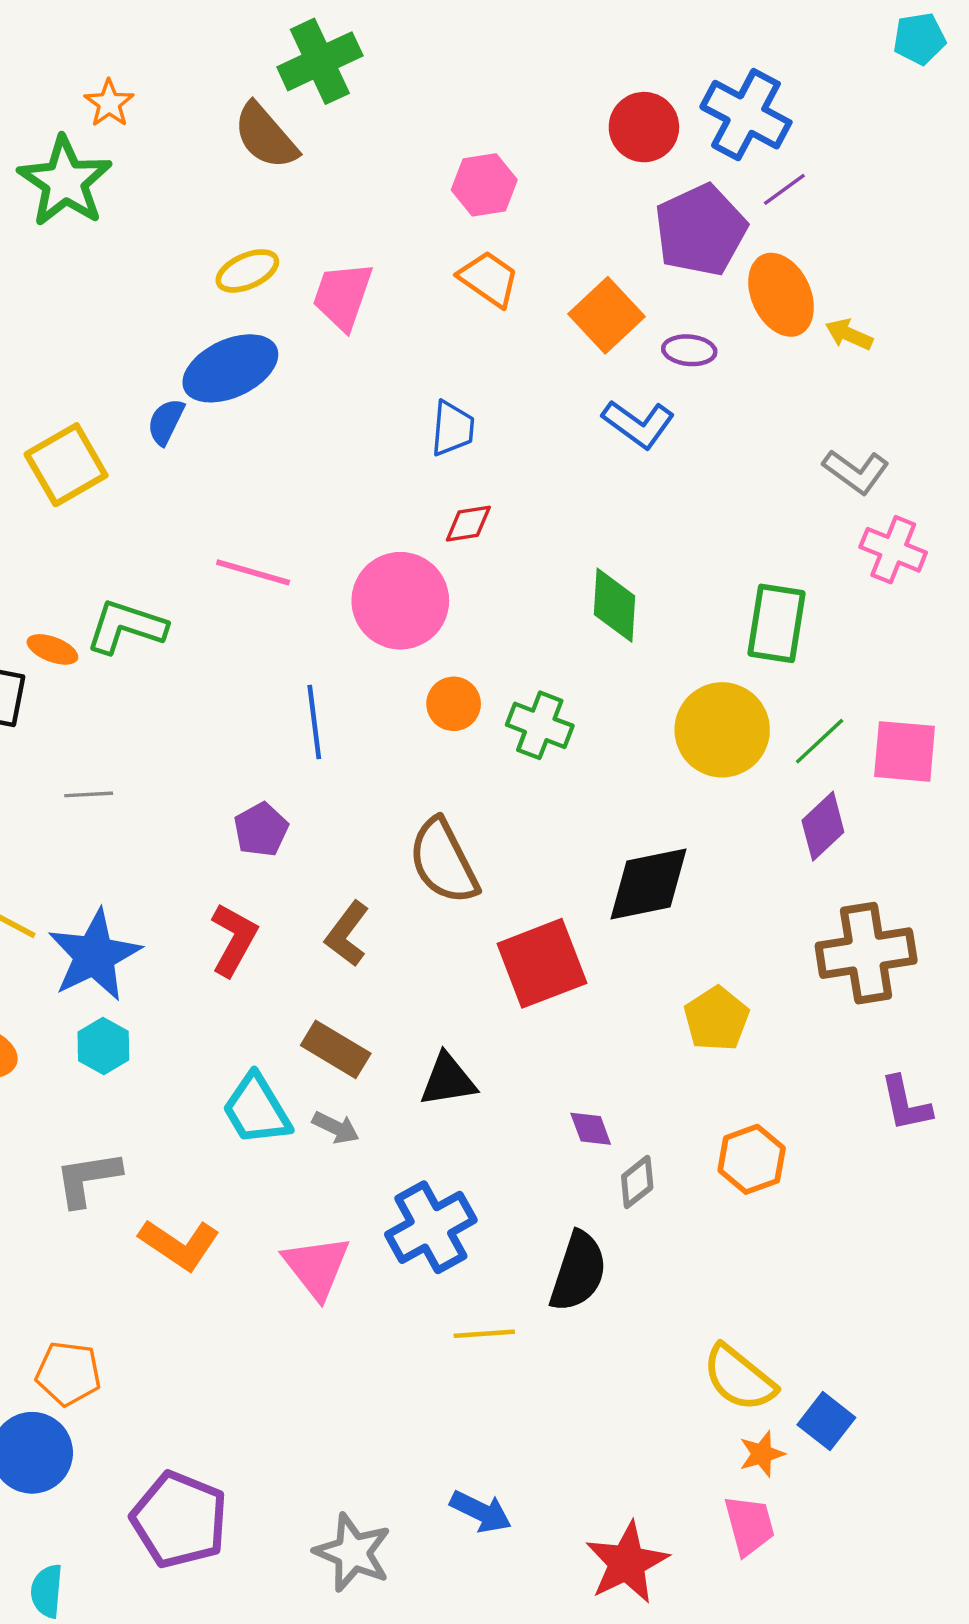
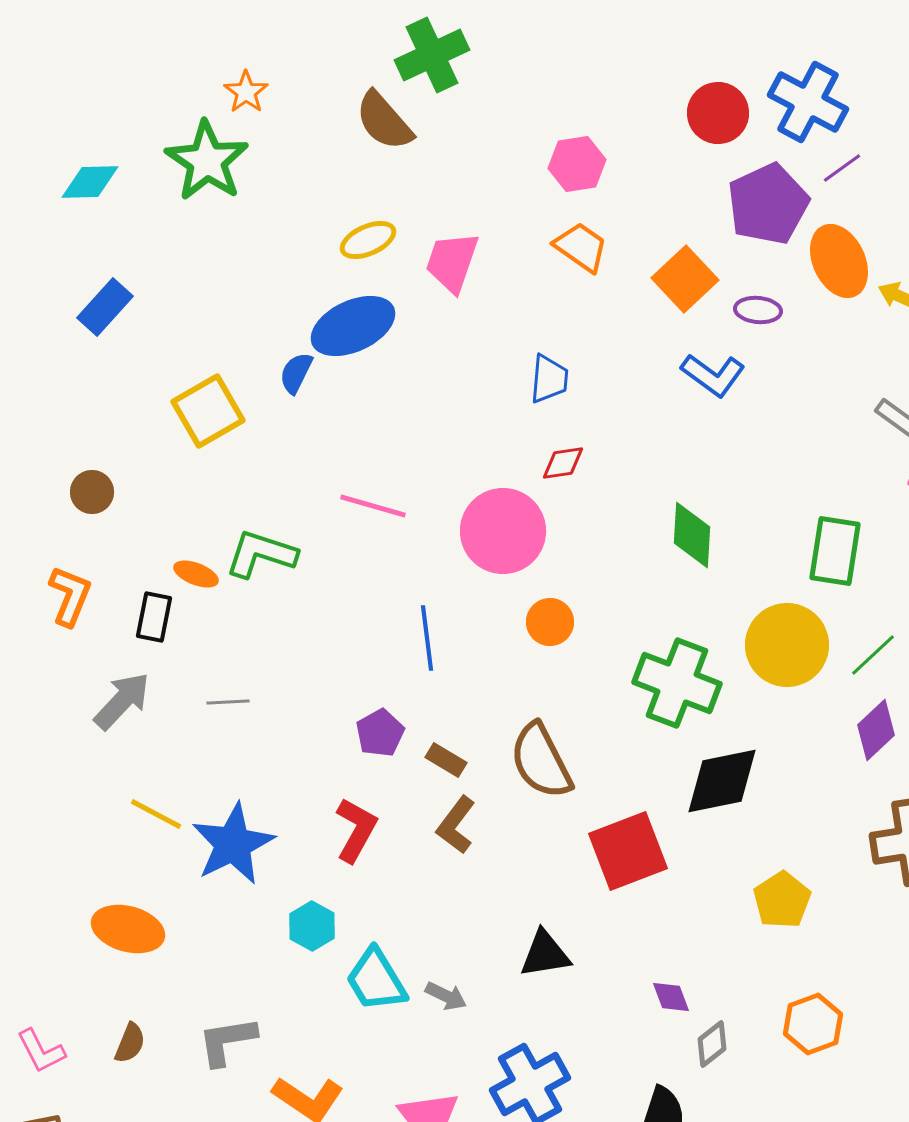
green cross: (540, 725) -> (677, 683), moved, size x1.5
cyan hexagon: (103, 1046) -> (312, 926), moved
brown rectangle: (336, 1049) -> (446, 760), moved, size x0.7

